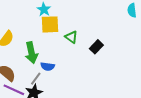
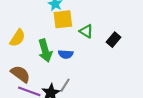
blue semicircle: (48, 66) -> (66, 54), moved
gray line: (36, 79) -> (65, 85), moved

